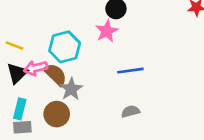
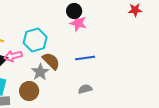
pink star: (107, 31) -> (78, 23), moved, turned -30
brown semicircle: (55, 75) -> (51, 61), moved

